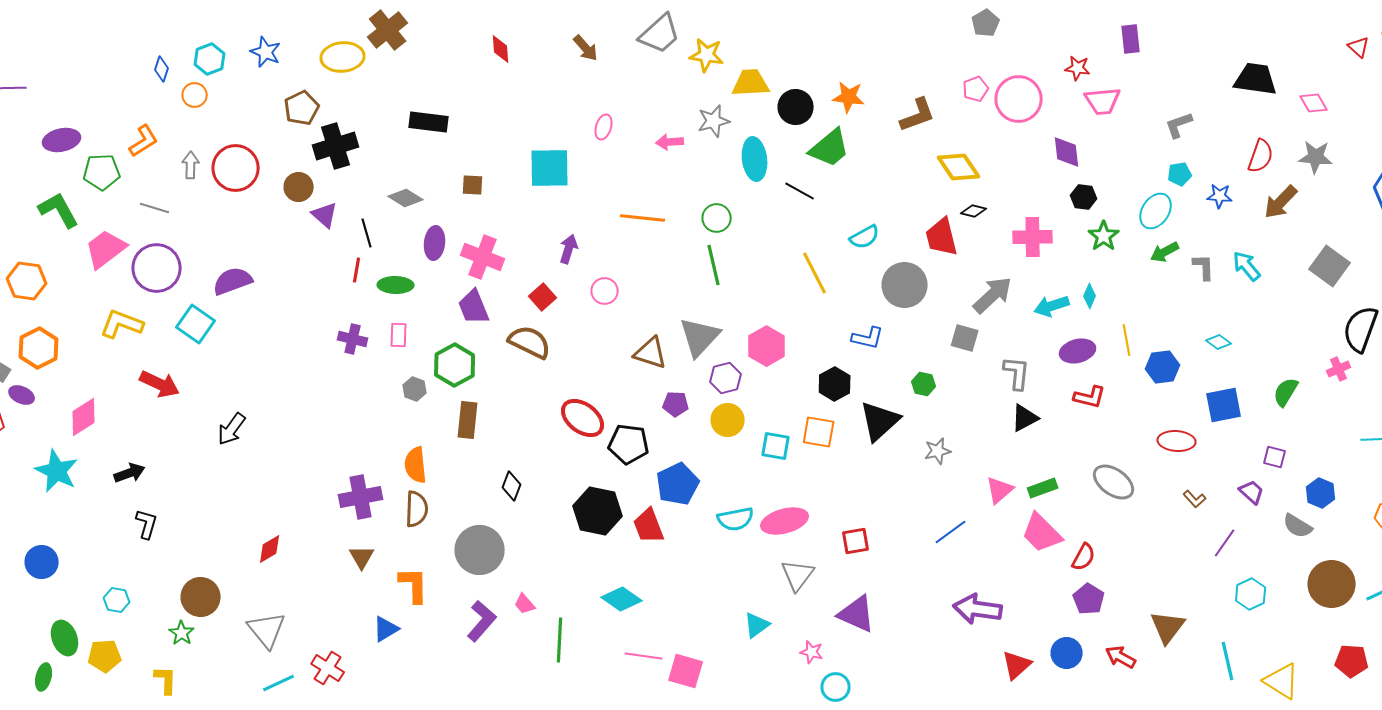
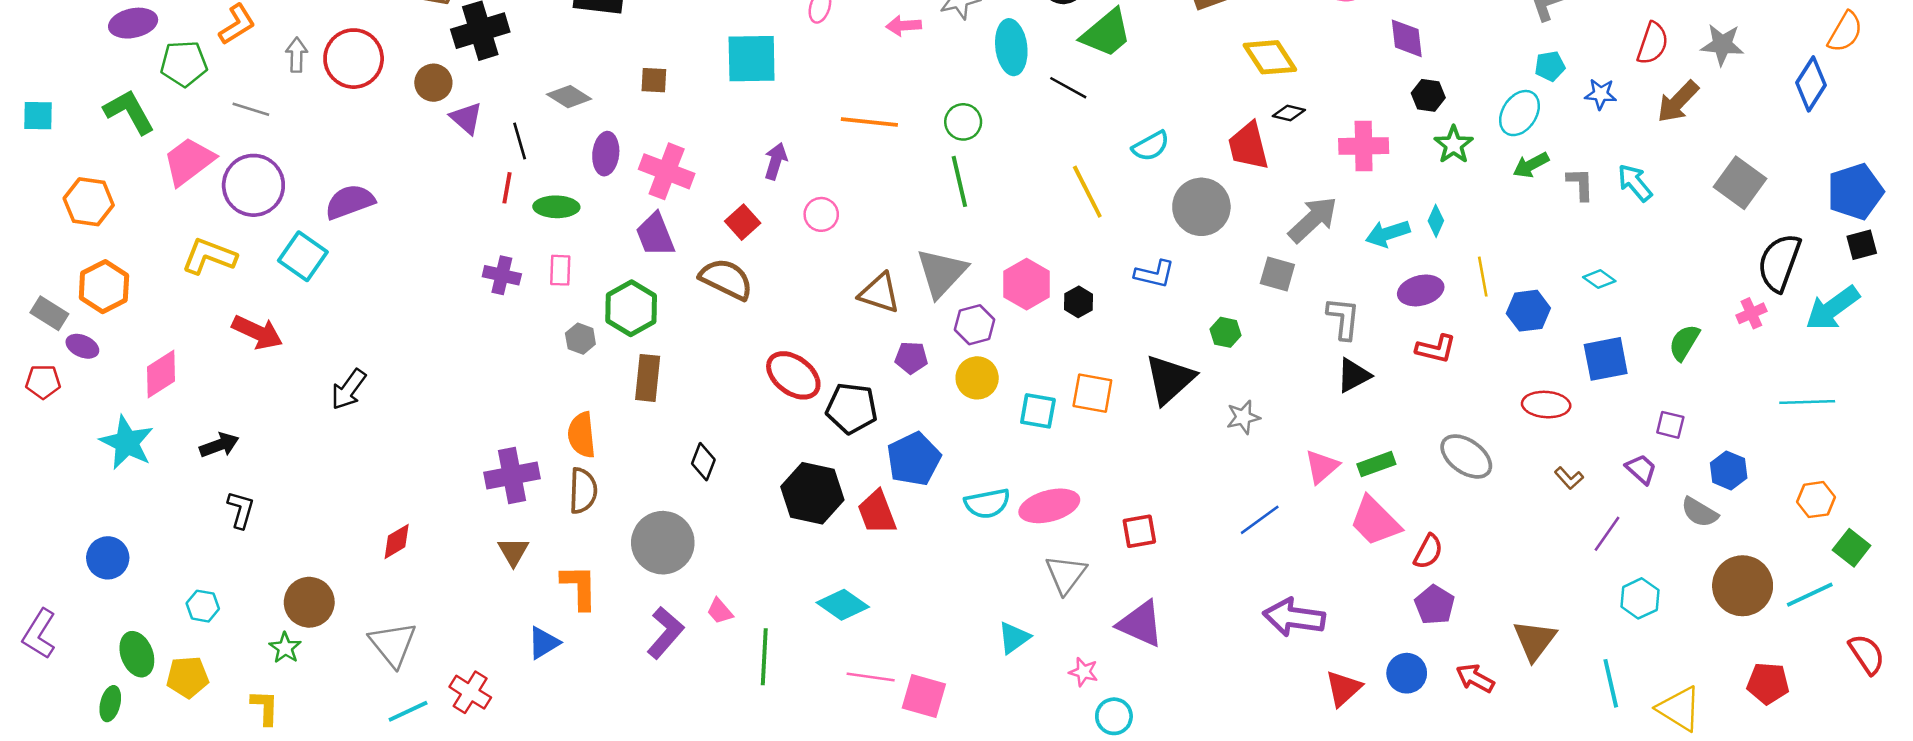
black hexagon: (835, 384) -> (1078, 302), moved, size x0.7

